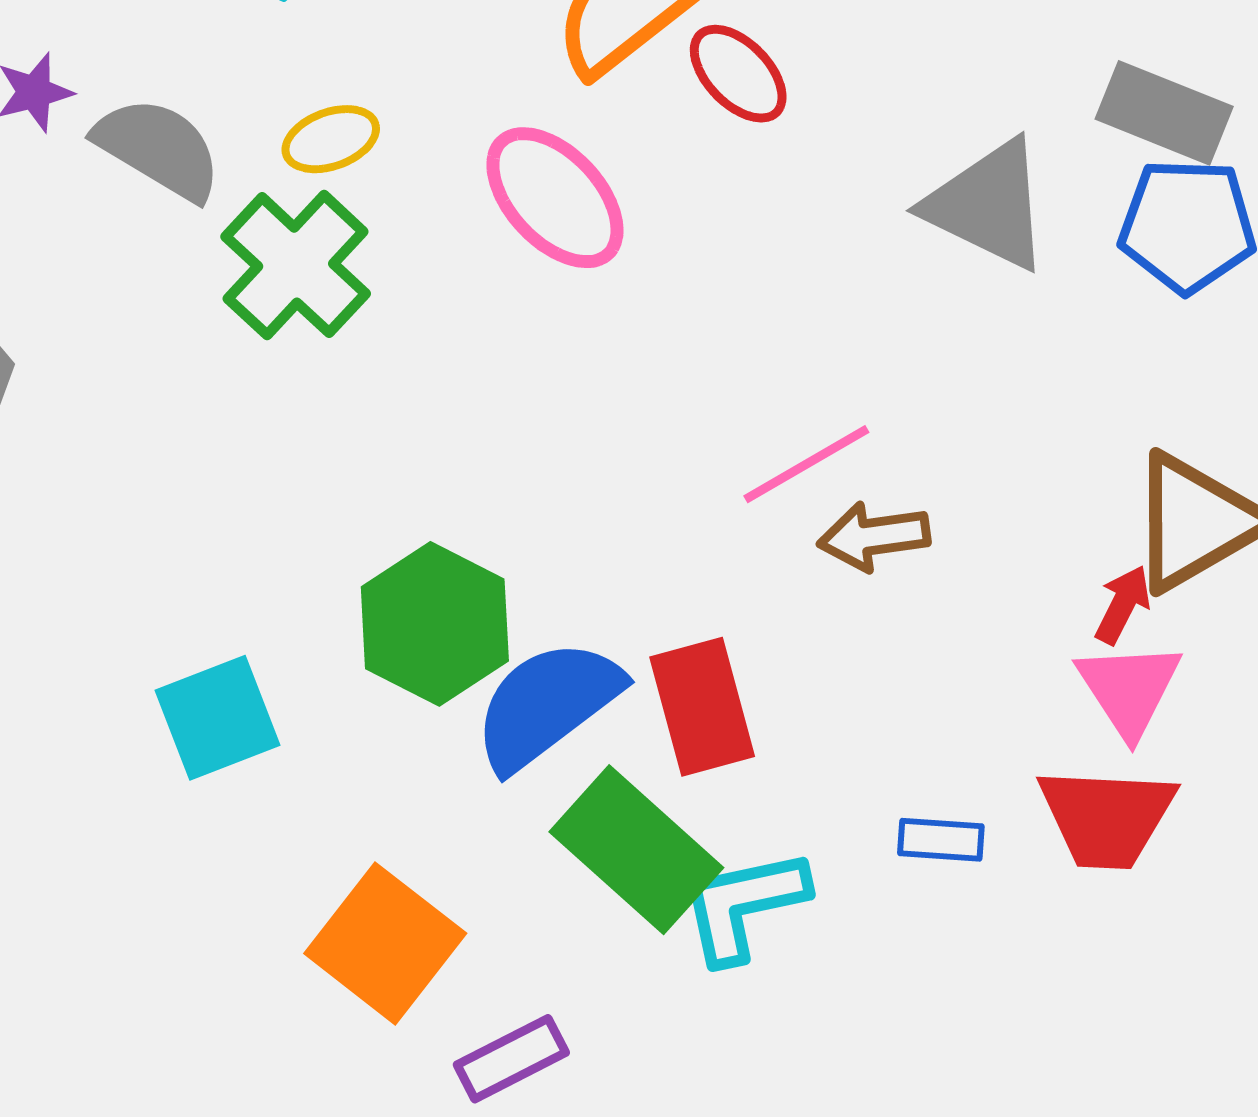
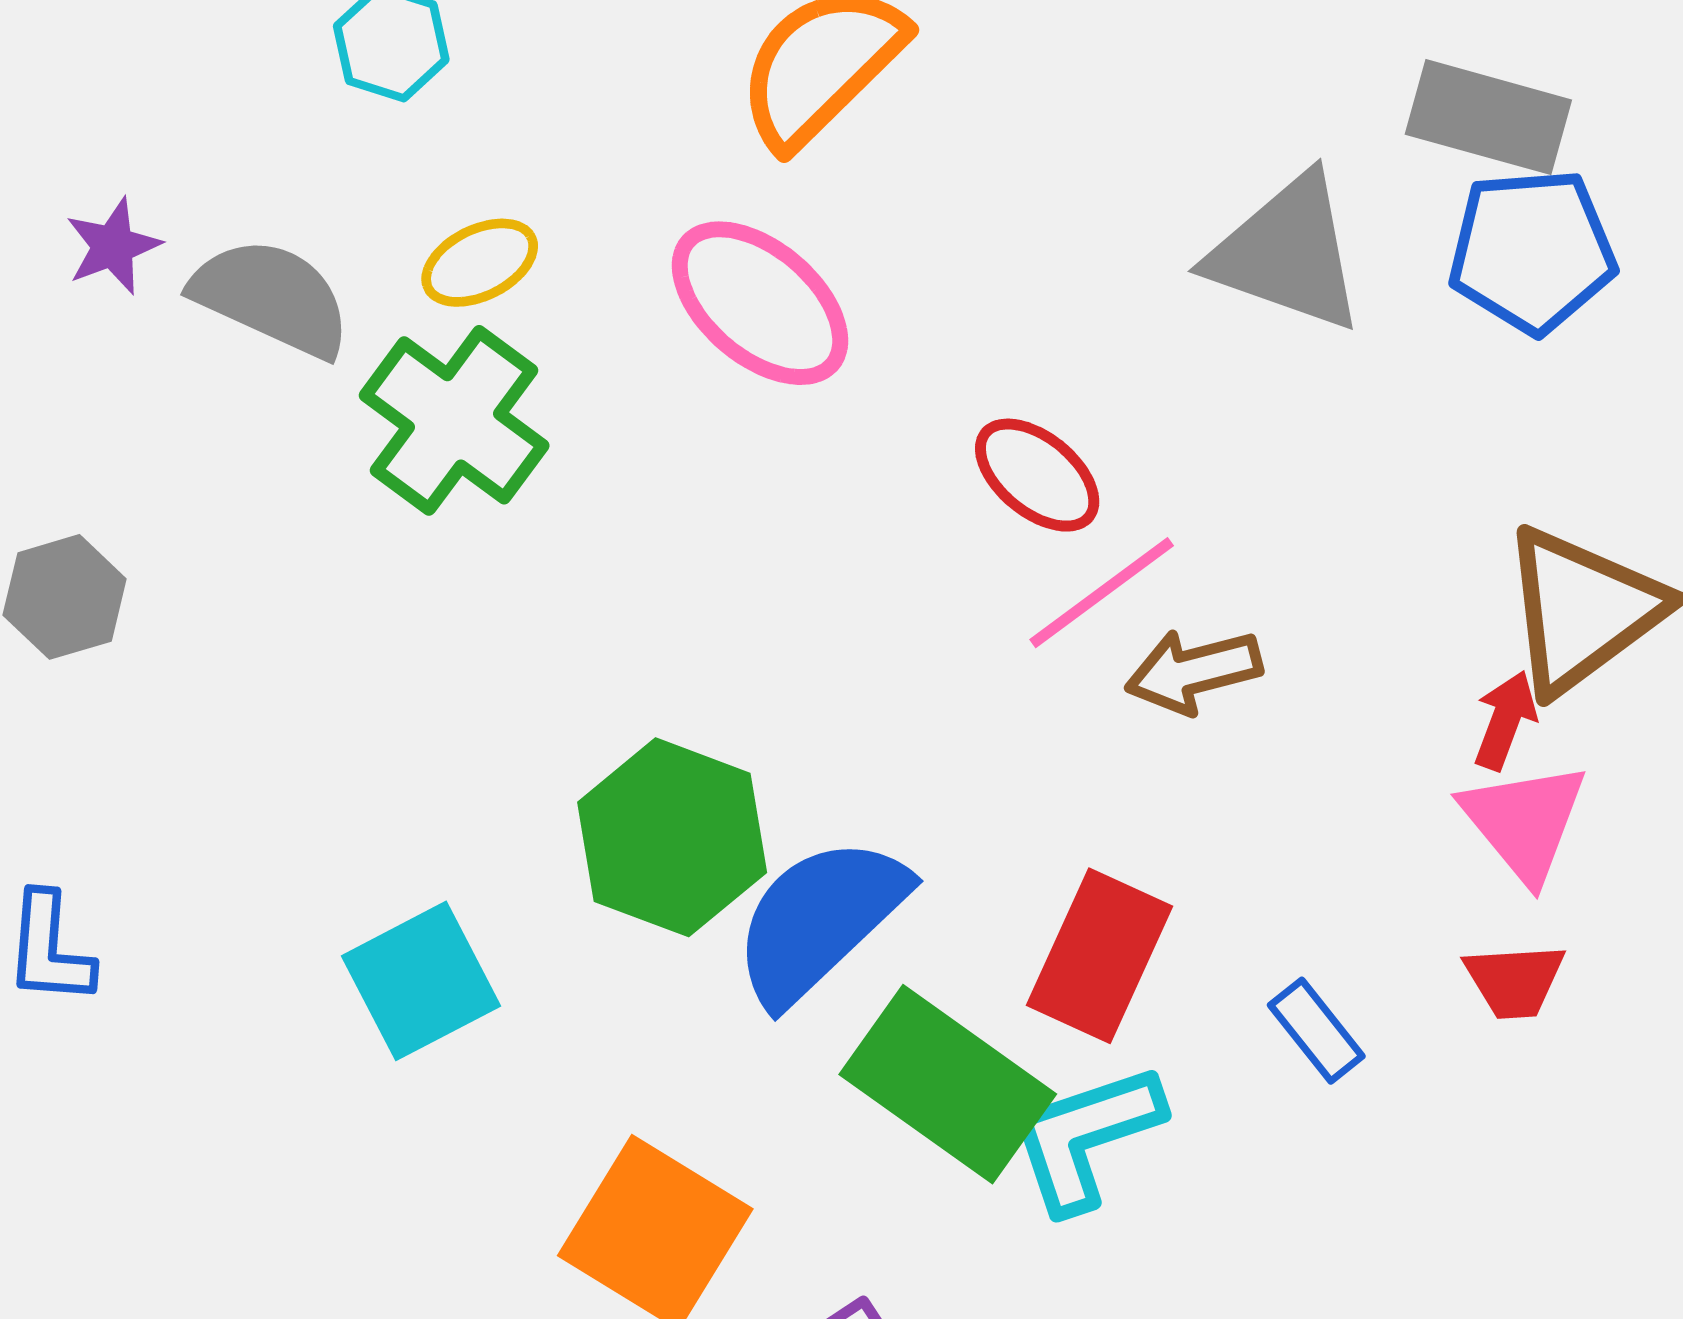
red ellipse: (738, 74) -> (1037, 475), moved
red rectangle: (702, 707) -> (1099, 956), moved, turned 46
red trapezoid: (1107, 817) -> (1515, 981), size x0.6
blue rectangle: (941, 840) -> (1316, 1031), turned 54

